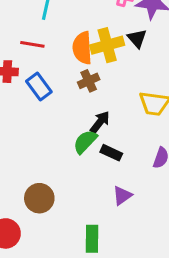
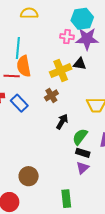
black triangle: (137, 38) -> (80, 64), turned -32
orange semicircle: (82, 48) -> (24, 66), moved
green semicircle: (85, 142) -> (80, 137), moved
black rectangle: (111, 153) -> (83, 153), moved

